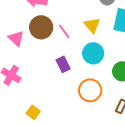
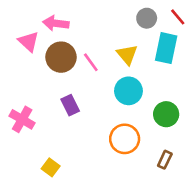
pink triangle: (16, 38) -> (29, 42), moved
purple rectangle: (63, 64) -> (70, 105), moved

